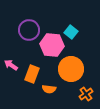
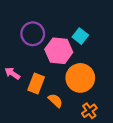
orange semicircle: (49, 89) -> (55, 101), turned -144
orange cross: (86, 94) -> (89, 111), moved

